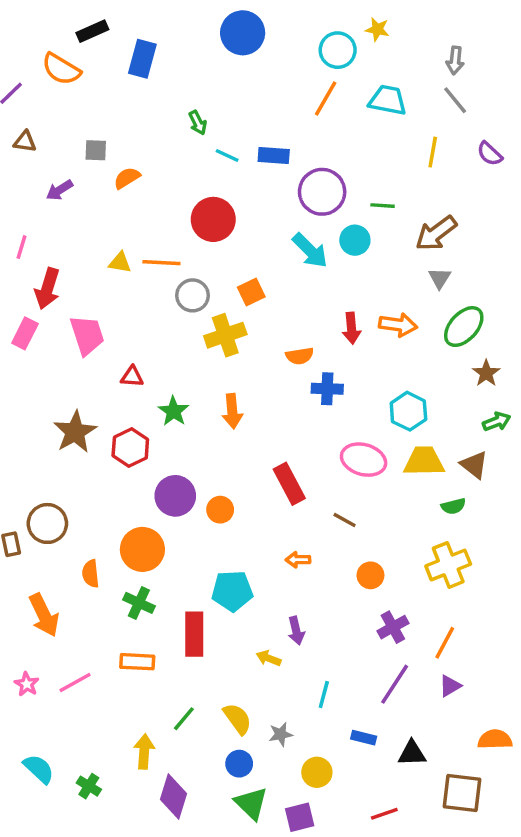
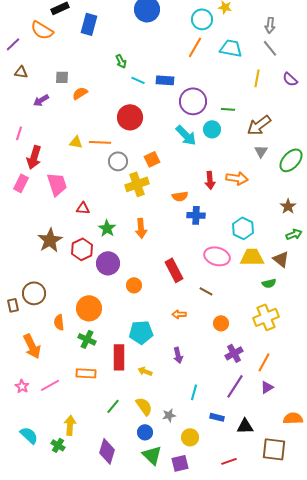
green ellipse: (464, 327) -> (291, 160), moved
purple circle: (175, 496) -> (108, 263), moved
yellow arrow: (269, 658) -> (145, 371), moved
yellow arrow: (144, 752) -> (70, 425), moved

